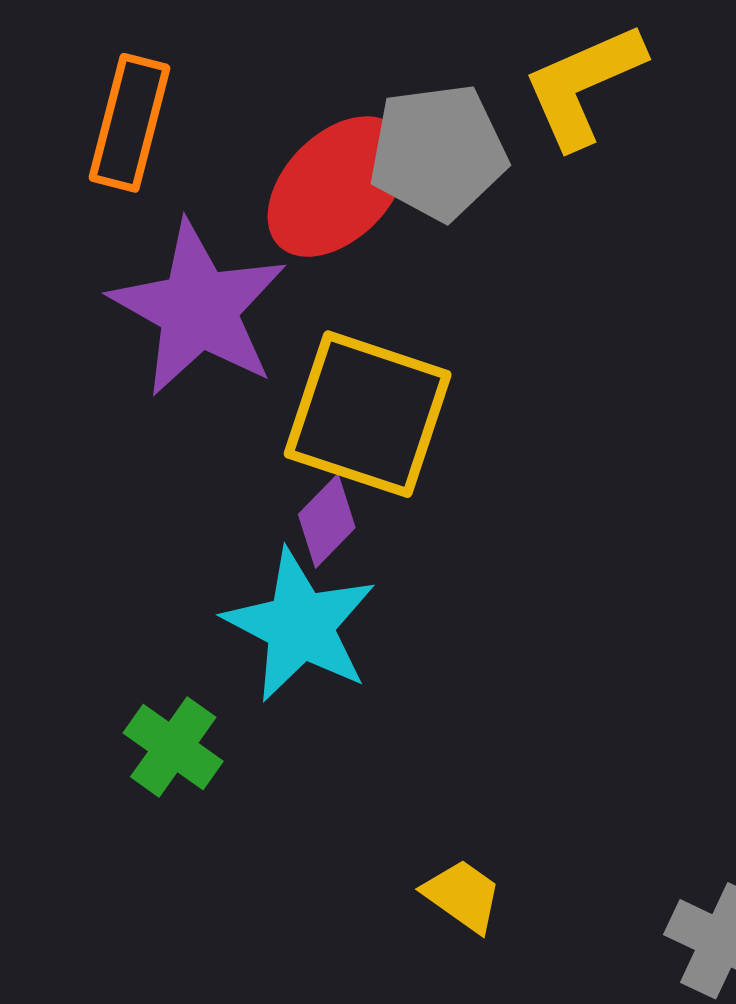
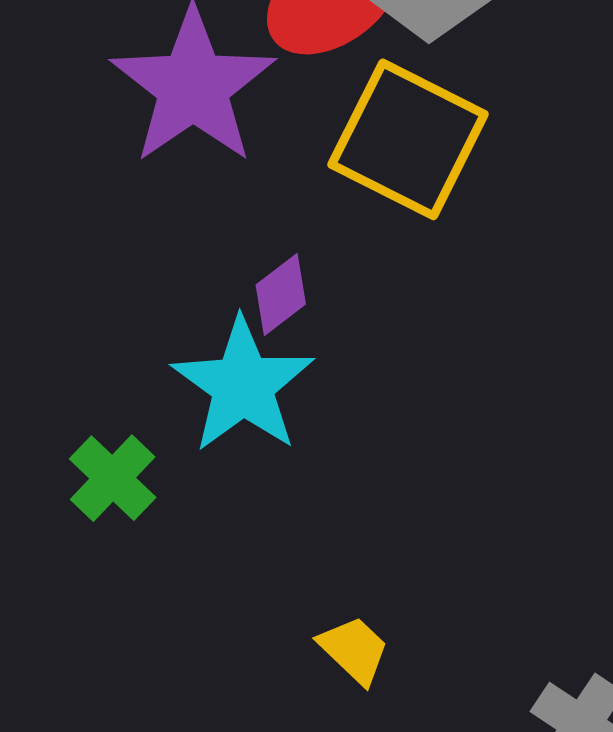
yellow square: (368, 414) -> (408, 139), moved

